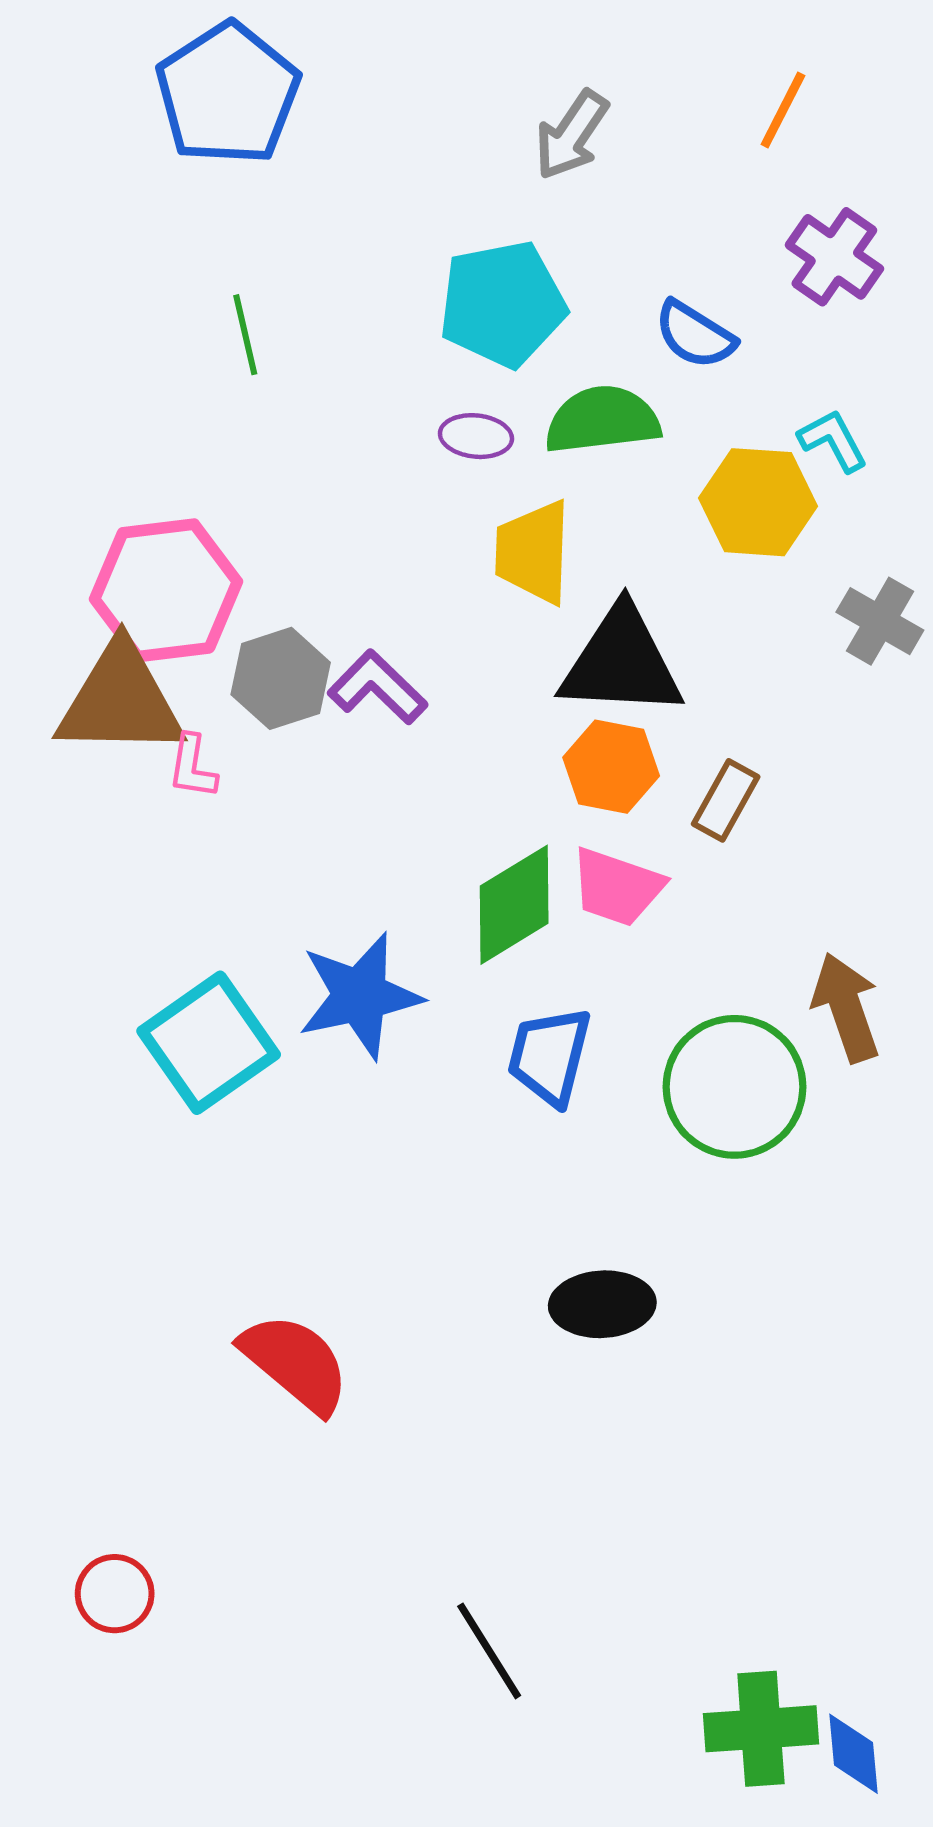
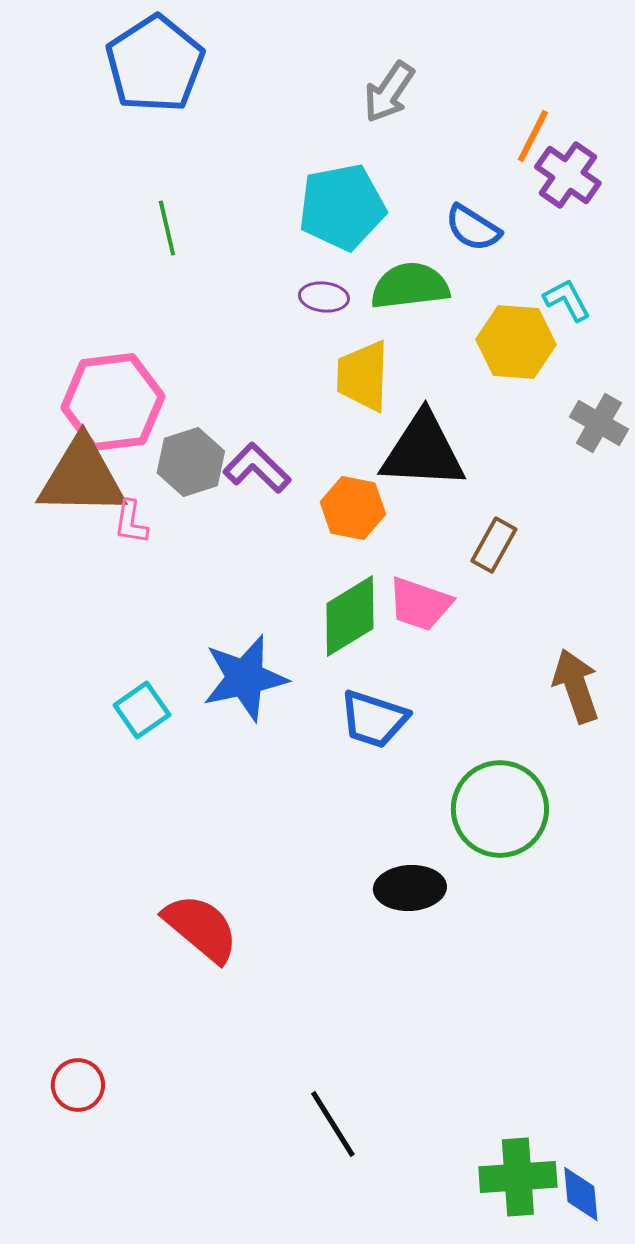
orange line: (783, 110) -> (533, 136), moved
orange hexagon: (611, 767) -> (353, 508), moved
cyan square: (209, 1043) -> (142, 710), size x0.6
blue trapezoid: (549, 1056) -> (374, 719), turned -86
green circle: (735, 1087) -> (500, 809), moved

